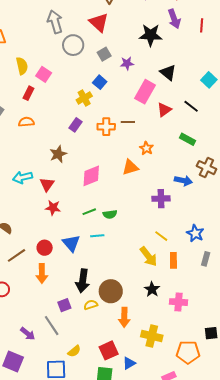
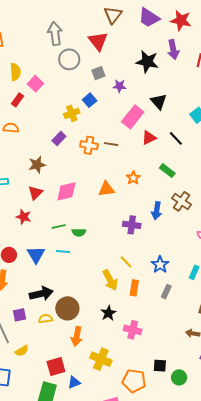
orange star: (146, 148) -> (133, 178), moved
blue arrow: (183, 181) -> (157, 211), turned 78
red triangle: (47, 184) -> (35, 193), moved
black arrow: (83, 281) -> (41, 294), turned -120
yellow semicircle: (74, 351) -> (22, 351), moved

